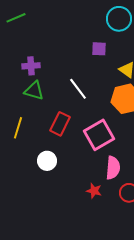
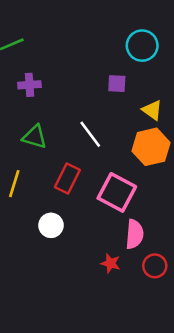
purple cross: (31, 66) -> (29, 85), moved
pink square: (99, 135) -> (117, 192), turned -32

